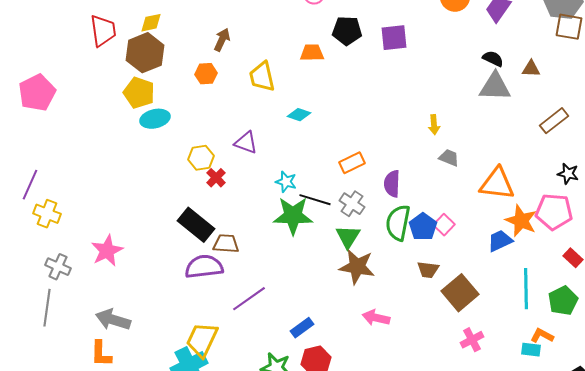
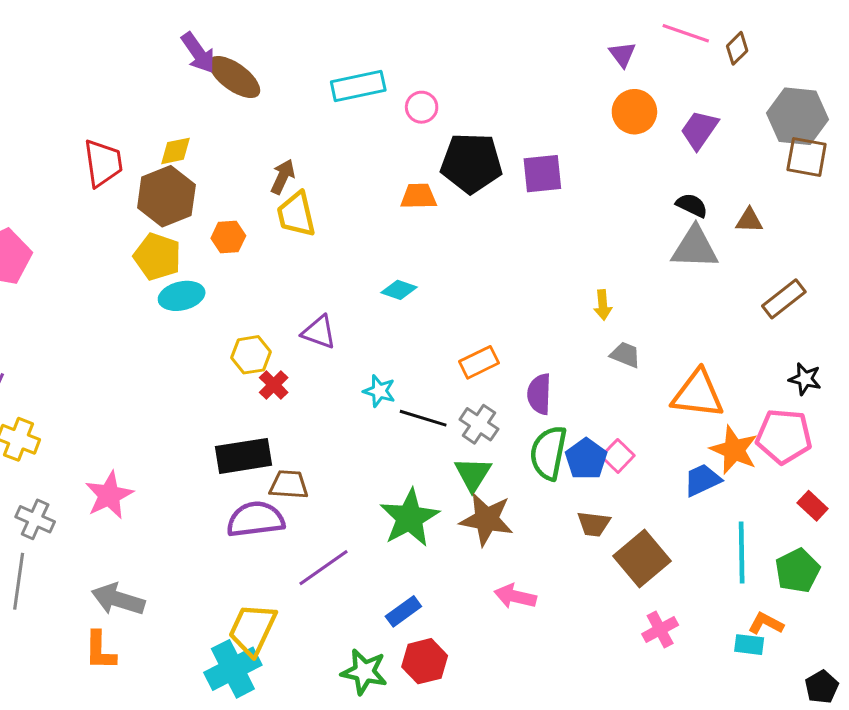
black pentagon: (347, 31) -> (471, 163), size x1.4
orange hexagon: (206, 74) -> (228, 237), moved
yellow trapezoid: (262, 77) -> (296, 214), moved
green star: (293, 216) -> (410, 518), moved, turned -30
black rectangle: (196, 225) -> (243, 456), turned -48

